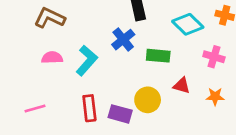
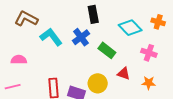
green rectangle: (158, 56) -> (107, 50), turned 30
pink semicircle: (52, 58) -> (19, 60), moved
cyan L-shape: (87, 61) -> (51, 37), moved, turned -80

